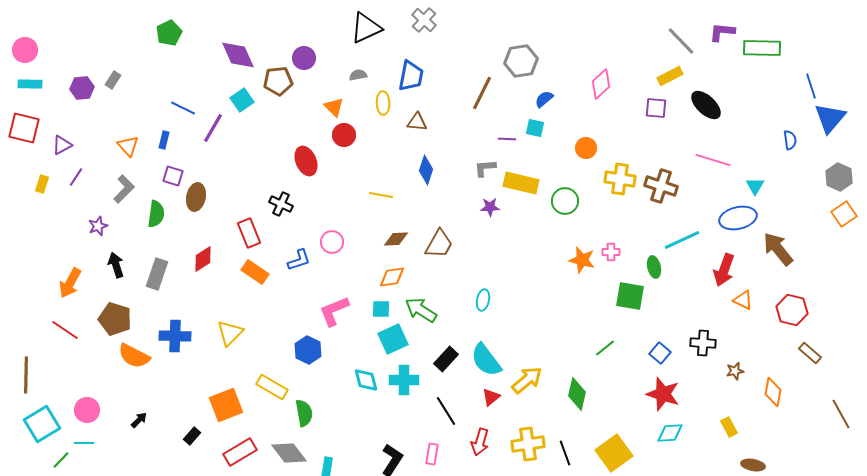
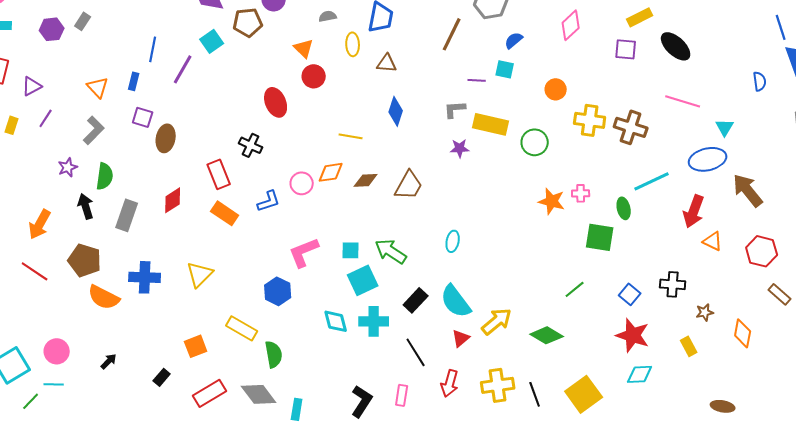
blue line: (183, 108) -> (153, 49), turned 75
green semicircle: (156, 214) -> (105, 176), moved
orange diamond: (392, 277) -> (331, 172), moved
green diamond: (577, 394) -> (547, 335), turned -72
orange square: (226, 405) -> (196, 346), size x0.7
yellow rectangle: (729, 427) -> (689, 346), moved

